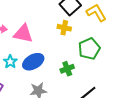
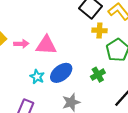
yellow cross: (64, 28) -> (99, 30), moved

